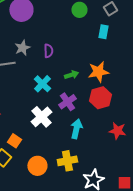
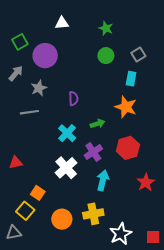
gray star: (22, 48) -> (39, 88), moved
orange star: (98, 72) -> (126, 107), moved, turned 30
red star: (117, 131) -> (146, 182), turned 30

